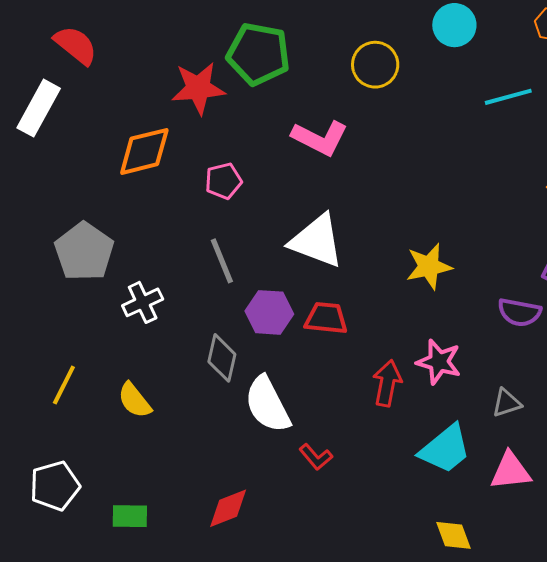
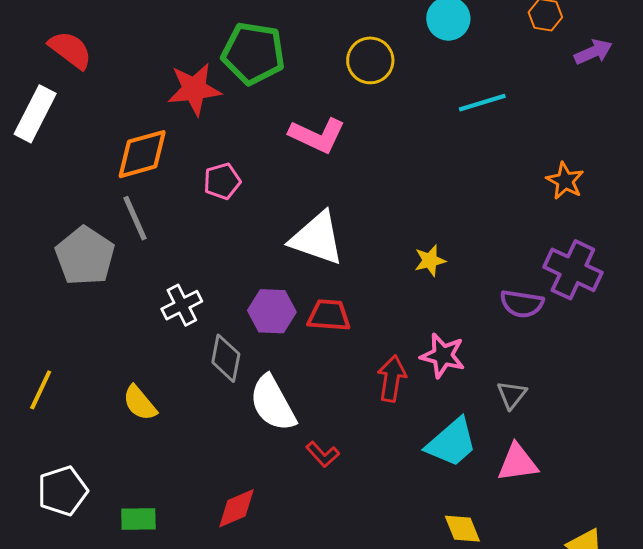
cyan line: (508, 97) -> (482, 103), moved
gray line: (222, 261) -> (135, 218), moved
yellow star: (429, 266) -> (430, 261), size x0.7
white cross: (143, 302) -> (182, 305), moved
yellow line: (64, 385) -> (41, 390), moved
gray triangle: (507, 403) -> (512, 395), turned -32

